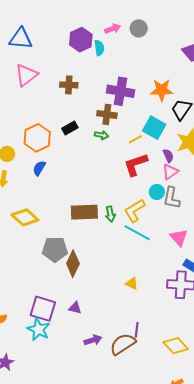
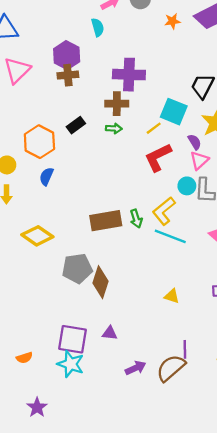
purple hexagon: (81, 40) -> (67, 55), moved
orange star: (162, 90) -> (172, 21), moved, size x0.6

